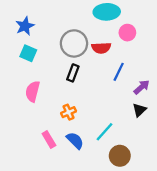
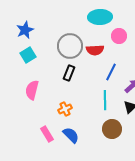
cyan square: (28, 53) -> (28, 55), turned 35
cyan line: (104, 132) -> (105, 100), moved, turned -42
brown circle: (120, 156) -> (112, 129), moved

